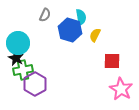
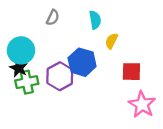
blue hexagon: (70, 30) -> (82, 62), moved
purple hexagon: (35, 84) -> (60, 76), moved

